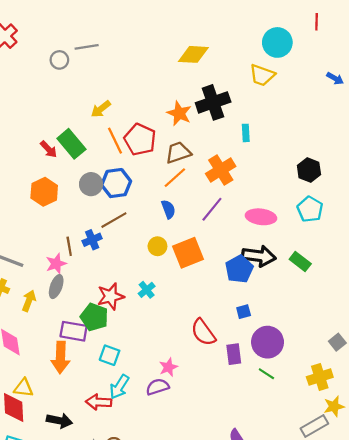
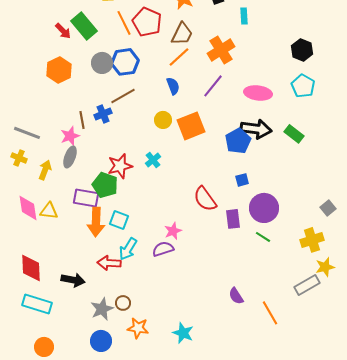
brown trapezoid: (178, 153) -> (182, 34), turned 135
orange arrow: (61, 357) -> (96, 222), moved
yellow triangle: (23, 388) -> (49, 211), moved

